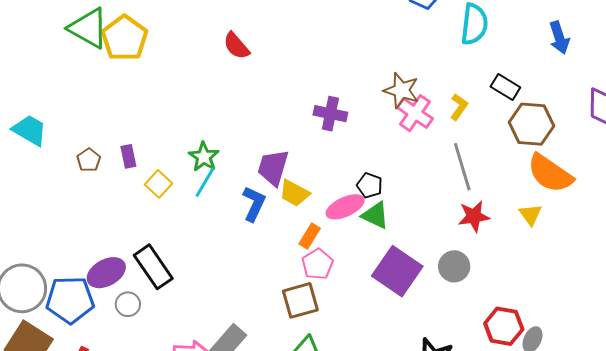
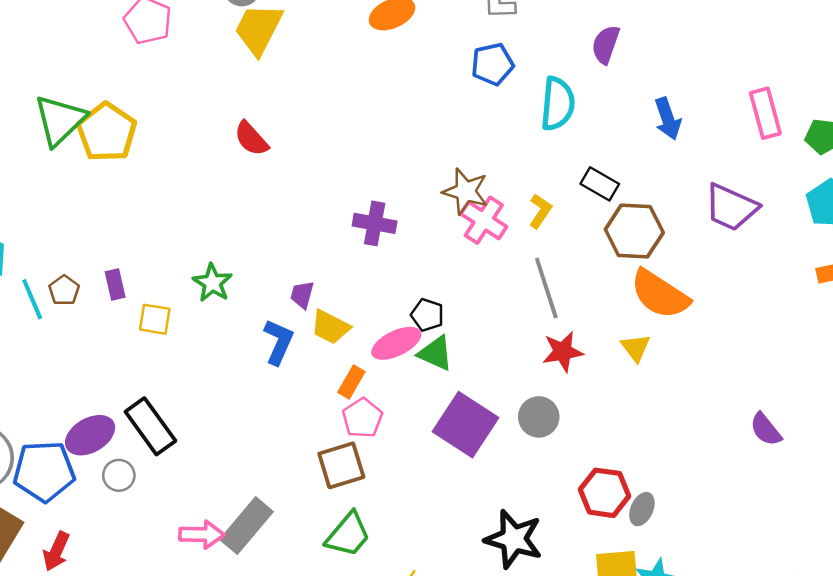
green triangle: (88, 28) -> (60, 120), turned 48
purple trapezoid: (273, 168) -> (302, 295), size x0.6
cyan line: (205, 182) -> (32, 299), moved, turned -52
yellow square: (158, 184) -> (155, 319), turned -32

